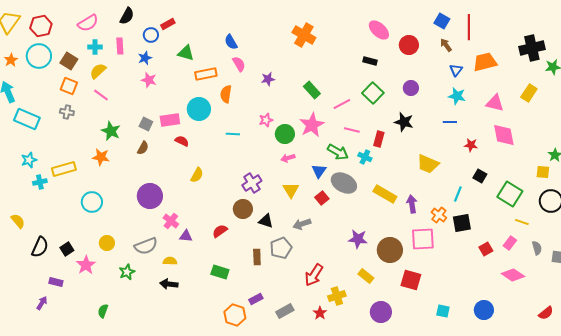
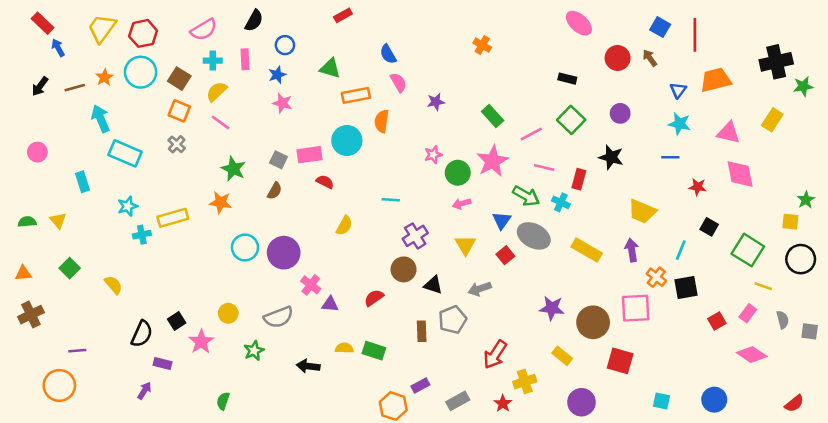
red rectangle: (168, 24) -> (343, 15), moved
pink ellipse: (379, 30) -> (579, 23), moved
orange cross: (304, 35) -> (482, 45), size x0.6
brown arrow: (446, 45) -> (650, 58), moved
gray cross: (67, 112) -> (177, 144), turned 32
cyan line: (233, 134) -> (391, 200), moved
cyan circle: (92, 202) -> (245, 247), moved
purple arrow: (412, 204) -> (632, 250), moved
black semicircle: (40, 247) -> (142, 334), moved
yellow semicircle: (170, 261) -> (344, 348), moved

